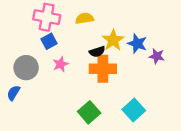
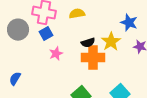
yellow star: (113, 40) -> (111, 42), moved
blue star: (137, 44) -> (129, 23), moved
gray circle: (26, 68) -> (18, 30), moved

